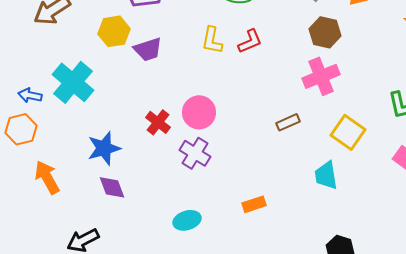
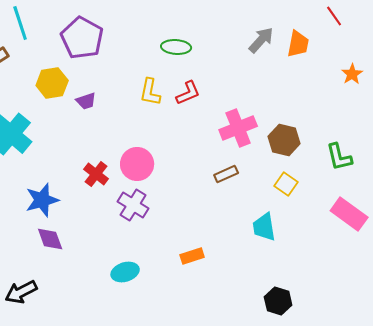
brown hexagon: (325, 32) -> (284, 140), moved
purple trapezoid: (148, 49) -> (86, 101), size x0.7
pink cross: (321, 76) -> (238, 128), moved
yellow square: (348, 132) -> (286, 184), size x0.7

